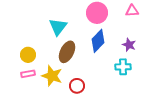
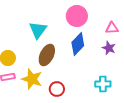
pink triangle: (132, 11) -> (112, 28), moved
cyan cross: (123, 67) -> (103, 84), moved

